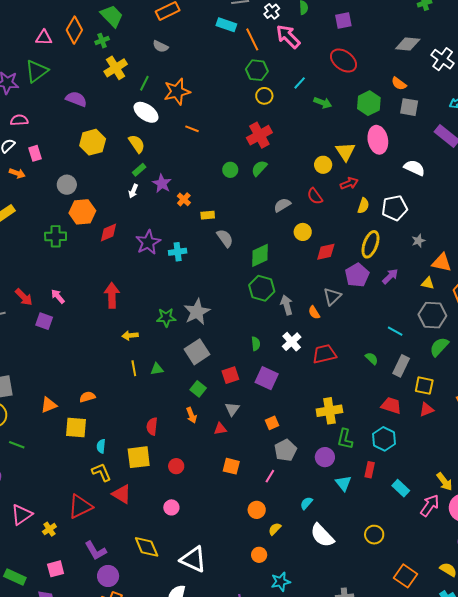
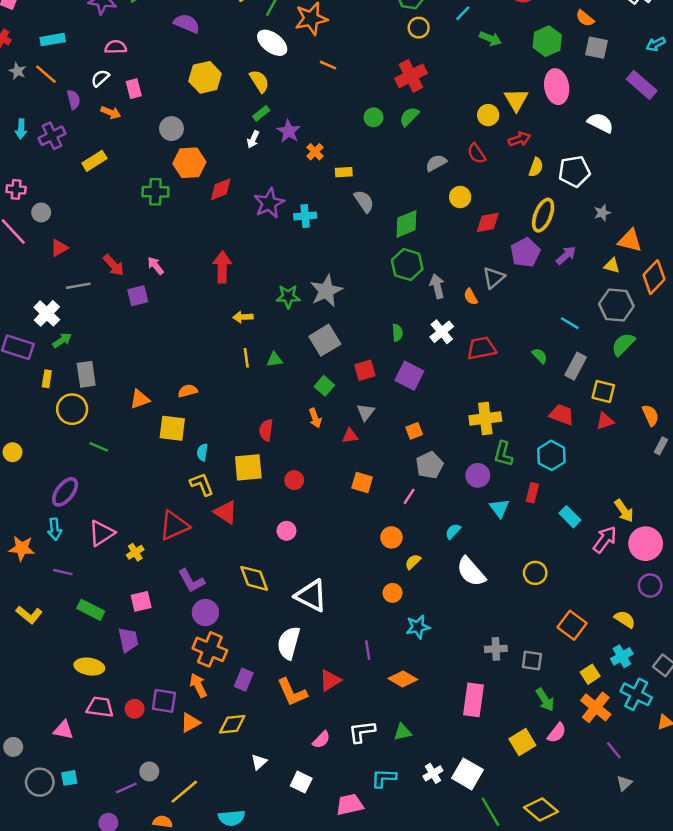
purple square: (44, 321) -> (138, 296), turned -36

